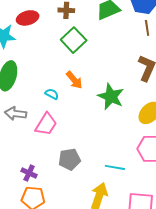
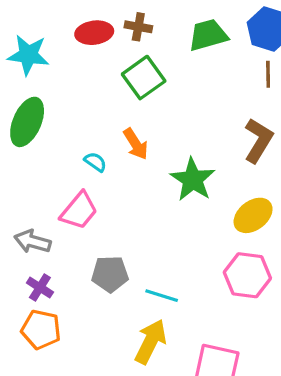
red ellipse: (28, 18) -> (94, 33), moved
gray arrow: (16, 114) -> (33, 242), moved
cyan line: (115, 167) -> (162, 296), moved

